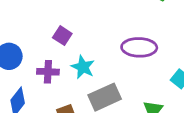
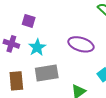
purple square: (62, 36) -> (29, 21), turned -32

